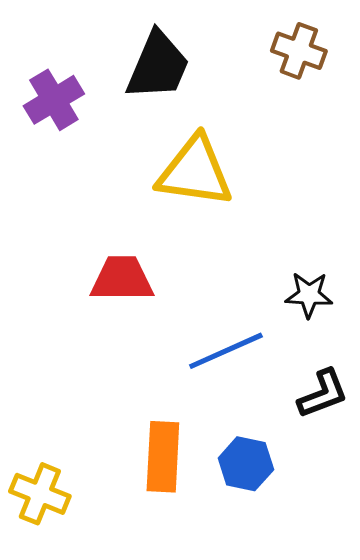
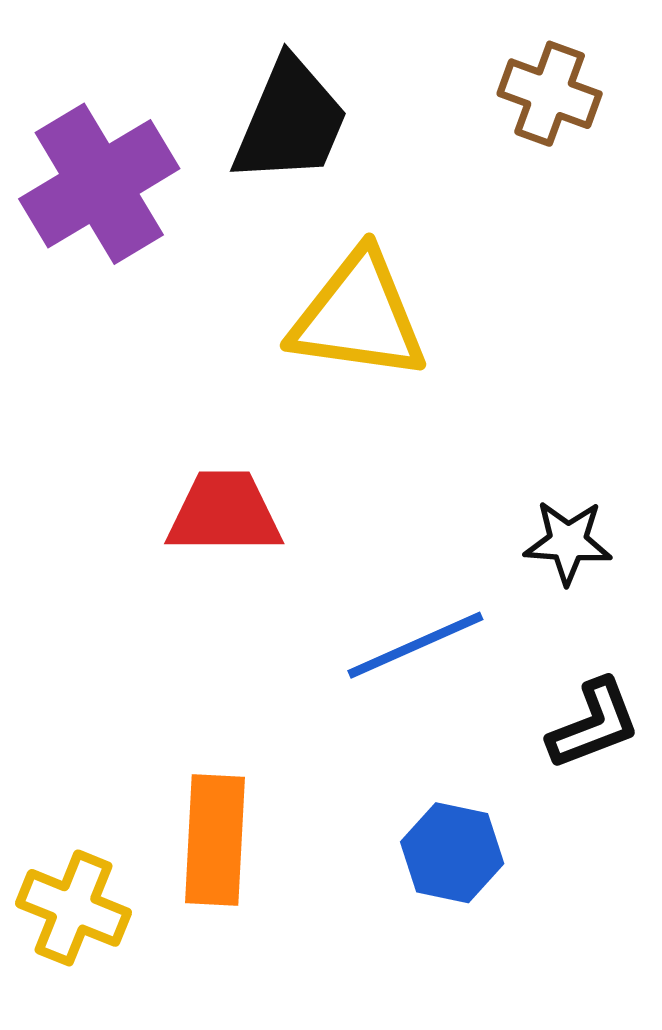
purple cross: (54, 100) -> (99, 184), size x1.4
orange rectangle: (163, 457) -> (215, 840), moved

